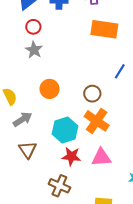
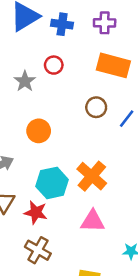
red circle: (33, 27) -> (54, 65), moved
brown circle: (92, 94) -> (96, 107), moved
red star: (71, 156) -> (36, 212), moved

